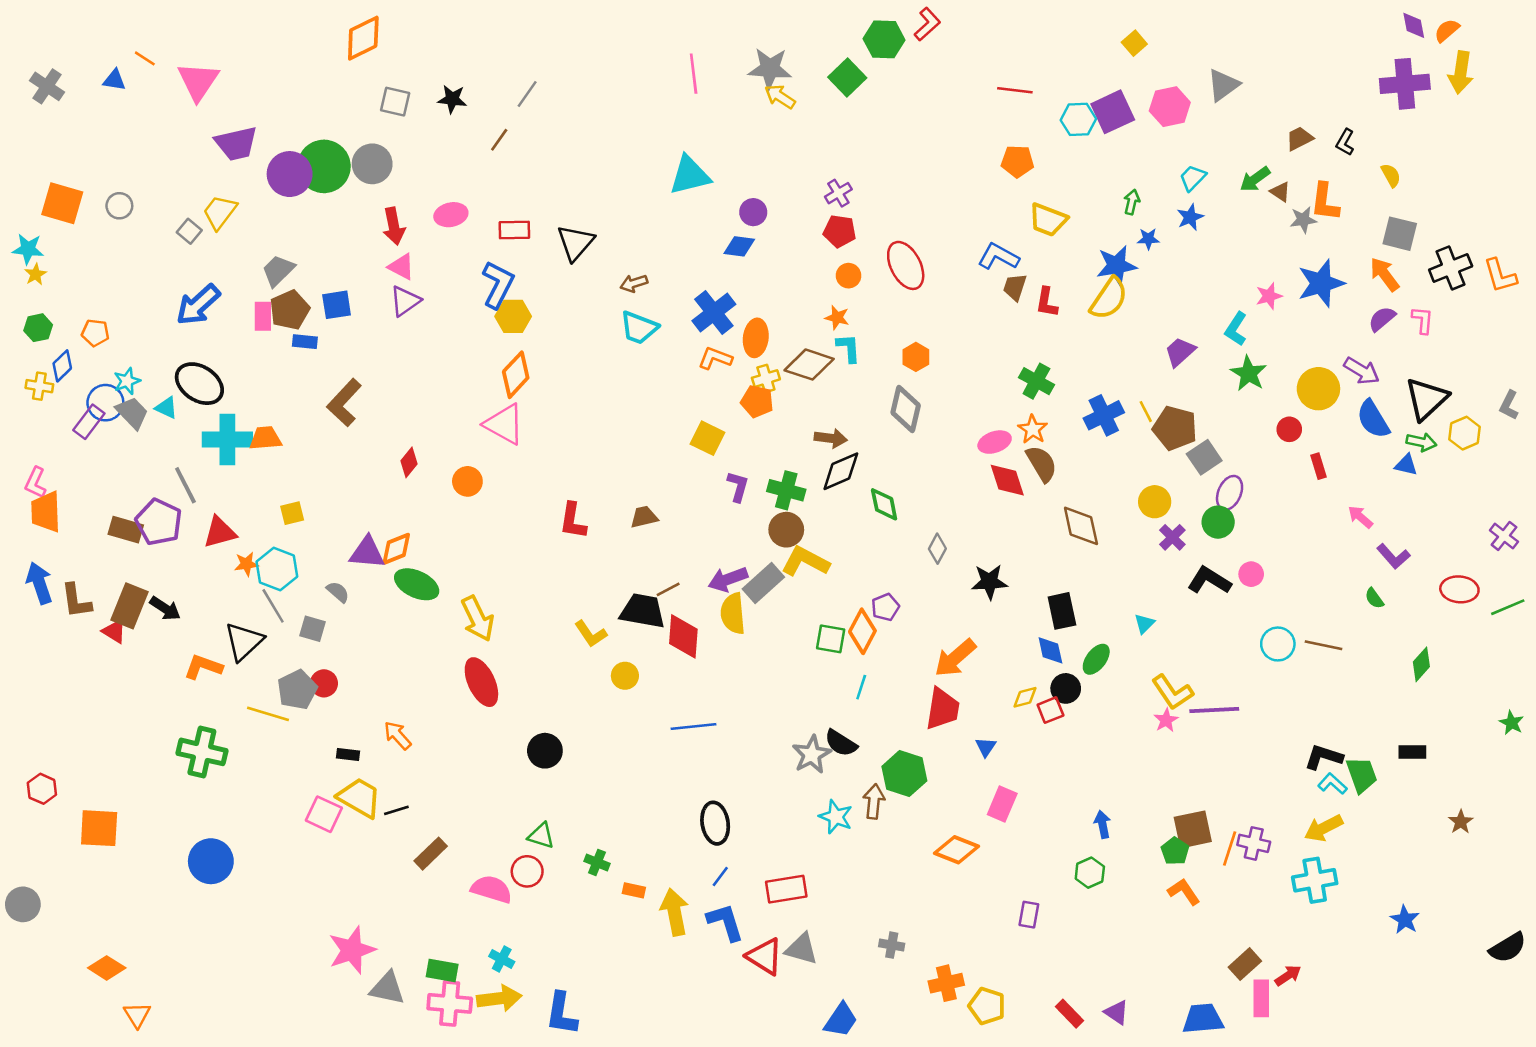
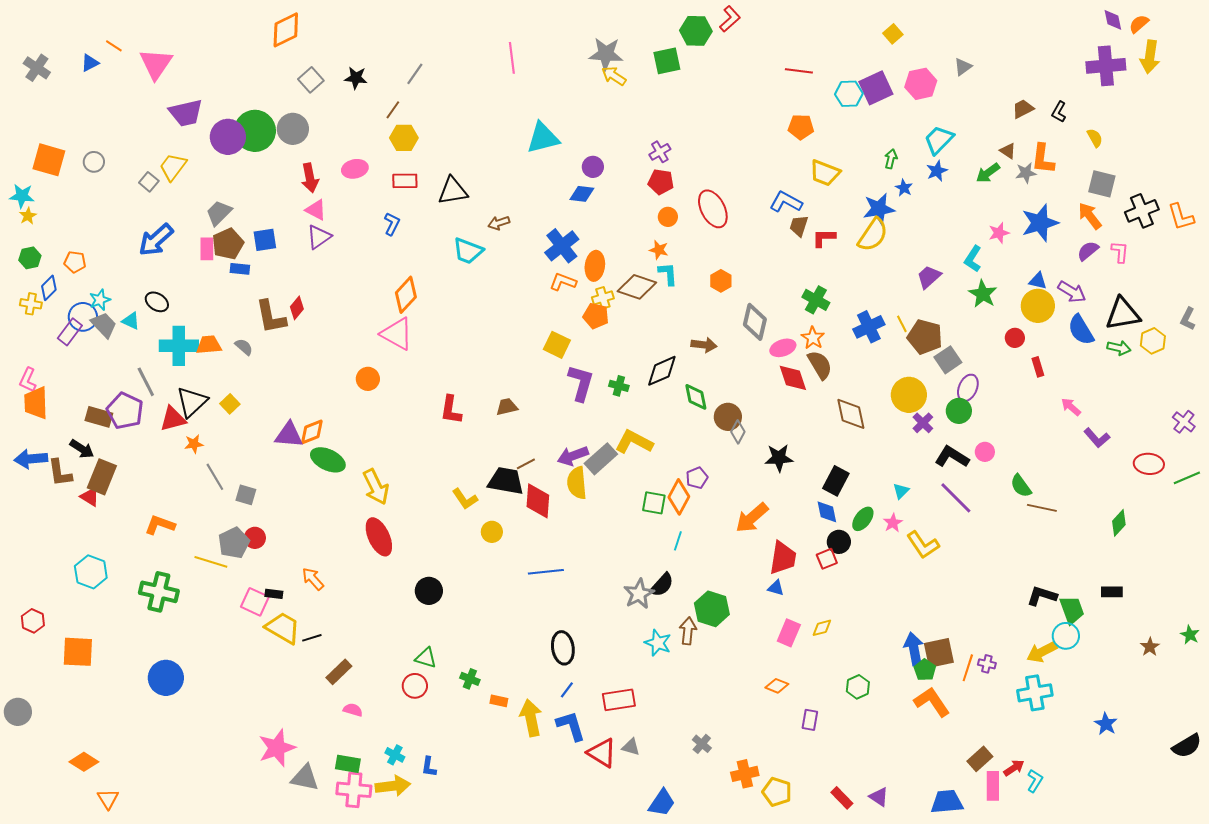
pink line: (694, 74) -> (512, 58), moved
green square: (847, 77) -> (667, 61), turned 32
blue triangle: (114, 80) -> (90, 63), turned -36
gray triangle: (1223, 85) -> (963, 67), size x0.7
gray square: (395, 102) -> (311, 80), turned 35
cyan trapezoid: (1193, 178) -> (939, 140), size x1.4
green arrow: (1255, 179) -> (988, 173), moved
blue star: (1148, 239) -> (904, 188), turned 30
black triangle: (575, 243) -> (453, 191), turned 40
blue L-shape: (498, 285) -> (392, 224), size x0.6
red L-shape: (1047, 302) -> (824, 238), turned 80
yellow hexagon: (513, 316) -> (404, 138), moved
cyan trapezoid: (639, 328) -> (468, 251), moved
black ellipse: (199, 384) -> (157, 302), size x0.6
black triangle: (1426, 399) -> (1123, 314), turned 33
brown L-shape: (344, 403) -> (271, 317), turned -54
gray diamond: (906, 409) -> (755, 322), moved
brown arrow: (831, 438) -> (704, 345), moved
red diamond: (409, 462) -> (297, 308), moved
blue triangle: (1406, 465) -> (1038, 281), moved
purple L-shape: (738, 486) -> (581, 383), size x1.5
green cross: (786, 490) -> (619, 386), size x0.7
yellow circle: (1155, 502) -> (909, 395), size x1.4
yellow square: (292, 513) -> (230, 404), turned -30
brown circle: (786, 530) -> (728, 417), moved
cyan hexagon: (277, 569) -> (91, 572), moved
blue arrow: (39, 583) -> (31, 459), turned -76
gray semicircle: (338, 592) -> (244, 347), moved
green semicircle: (1374, 598) -> (1021, 486), moved, size x1.4
black arrow: (165, 608) -> (82, 449), moved
black rectangle: (1062, 611) -> (836, 481), turned 40
black triangle: (244, 641) -> (192, 402), moved
cyan circle: (1278, 644) -> (1066, 636), moved
yellow diamond: (1025, 697) -> (822, 628), moved
red trapezoid: (942, 709) -> (783, 558), moved
purple line: (1214, 710) -> (956, 498), moved, turned 48
pink star: (1166, 720) -> (893, 523), moved
green star: (1512, 723) -> (1190, 635), moved
black semicircle: (841, 743) -> (662, 585), turned -80
blue triangle: (986, 747) -> (776, 588), turned -48
cyan L-shape: (1332, 784) -> (1035, 781), moved, turned 80
pink square: (324, 814) -> (255, 602), moved
blue arrow: (1103, 824) -> (914, 649), moved, size x1.5
purple cross: (1254, 843) -> (987, 664), size x0.7
orange diamond: (956, 850) -> (777, 686), moved, size x0.7
pink semicircle: (492, 889) -> (353, 710), moved, size x0.6
orange L-shape: (1184, 892) -> (932, 702), size x1.4
gray cross: (892, 945) -> (702, 744), turned 30
gray triangle: (801, 949) -> (631, 747), size x0.7
blue L-shape: (561, 1014) -> (429, 767), moved, size x0.6

